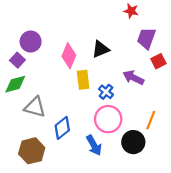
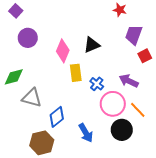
purple square: (17, 60) -> (16, 11), moved
purple arrow: (133, 78) -> (129, 81), moved
pink circle: (108, 119) -> (113, 104), moved
orange line: (151, 120) -> (138, 110), turned -66
brown hexagon: (32, 151) -> (42, 143), moved

